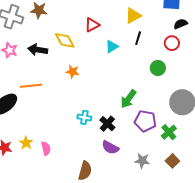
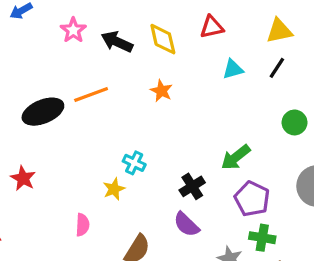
orange line: (31, 86) -> (91, 95), turned -30
cyan cross: (84, 117) -> (134, 163), moved
green cross: (169, 132) -> (262, 238), moved, turned 35
yellow star: (26, 143) -> (114, 189), moved
pink semicircle: (46, 148) -> (82, 225), moved

